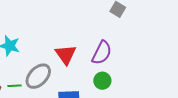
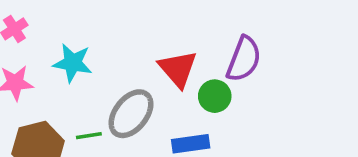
green circle: (102, 81) -> (215, 96), moved

